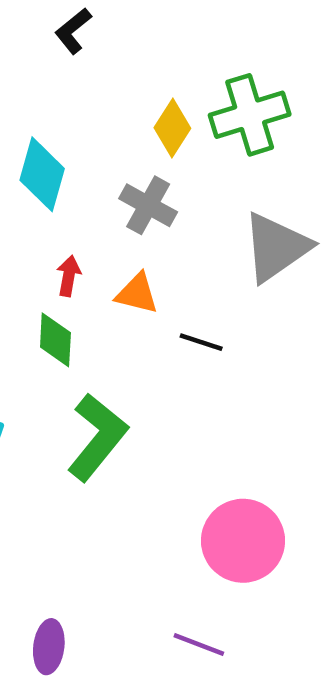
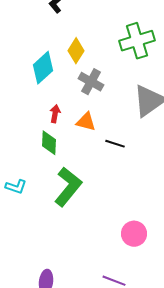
yellow diamond: (172, 128) -> (76, 51), moved
cyan diamond: (42, 174) -> (43, 68), turned 32
pink circle: (243, 541) -> (134, 234), size x0.7

